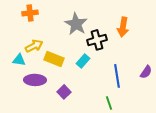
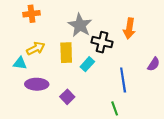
black cross: (97, 40) -> (102, 42), turned 30
yellow rectangle: (54, 59) -> (66, 53), moved, turned 66
purple semicircle: (146, 72) -> (154, 64), moved

